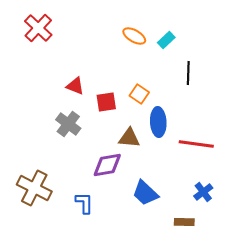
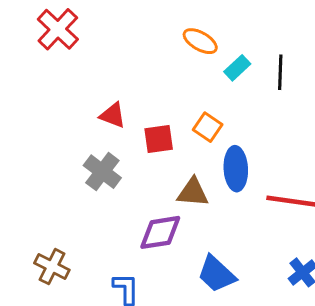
cyan rectangle: (166, 40) -> (237, 68), moved
black line: (188, 73) -> (280, 72), moved
brown cross: (34, 188) -> (52, 267), size x0.7

